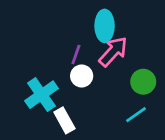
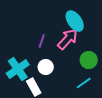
cyan ellipse: (105, 26) -> (75, 21), moved, turned -35
white circle: (82, 76) -> (46, 67), moved

